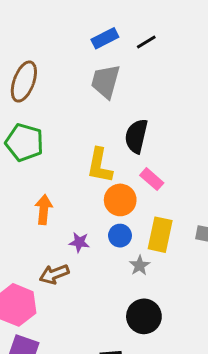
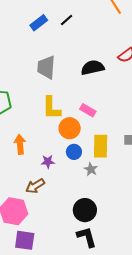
gray trapezoid: (106, 81) -> (46, 67), moved
black semicircle: (136, 136) -> (93, 68), moved, turned 75
black circle: (144, 316) -> (85, 210), moved

